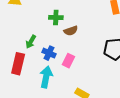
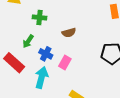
green cross: (56, 18) -> (39, 17), moved
red rectangle: (18, 64) -> (14, 63), turned -65

